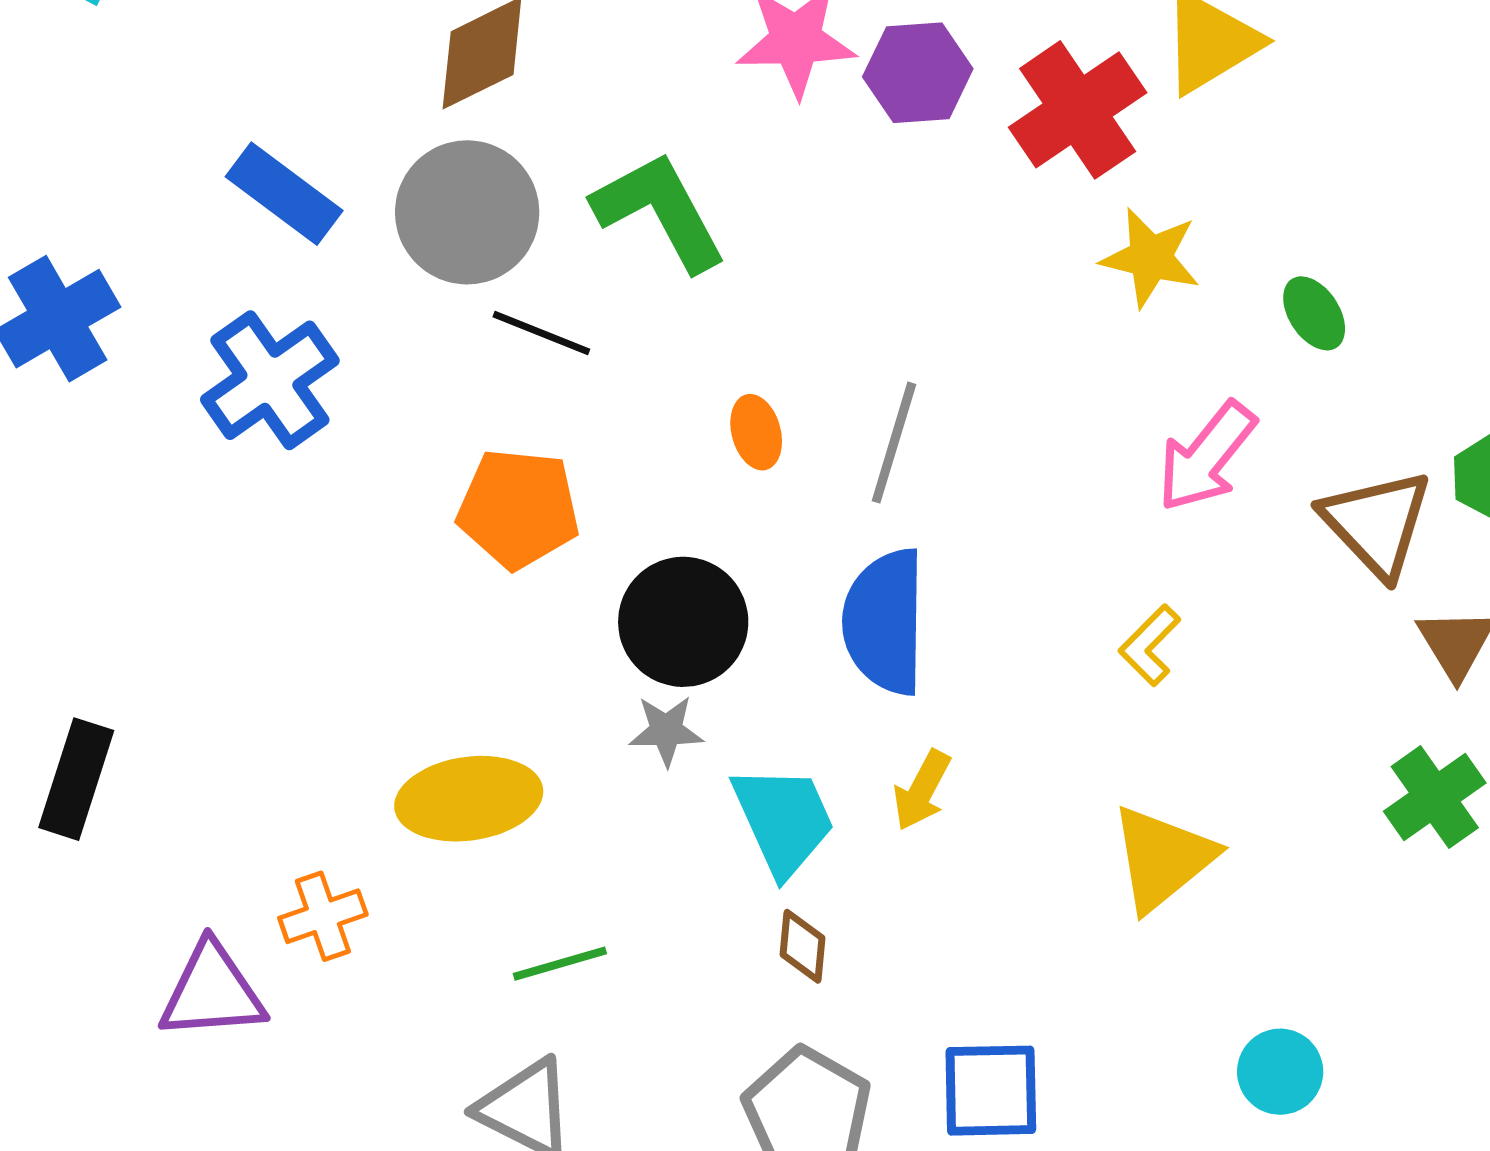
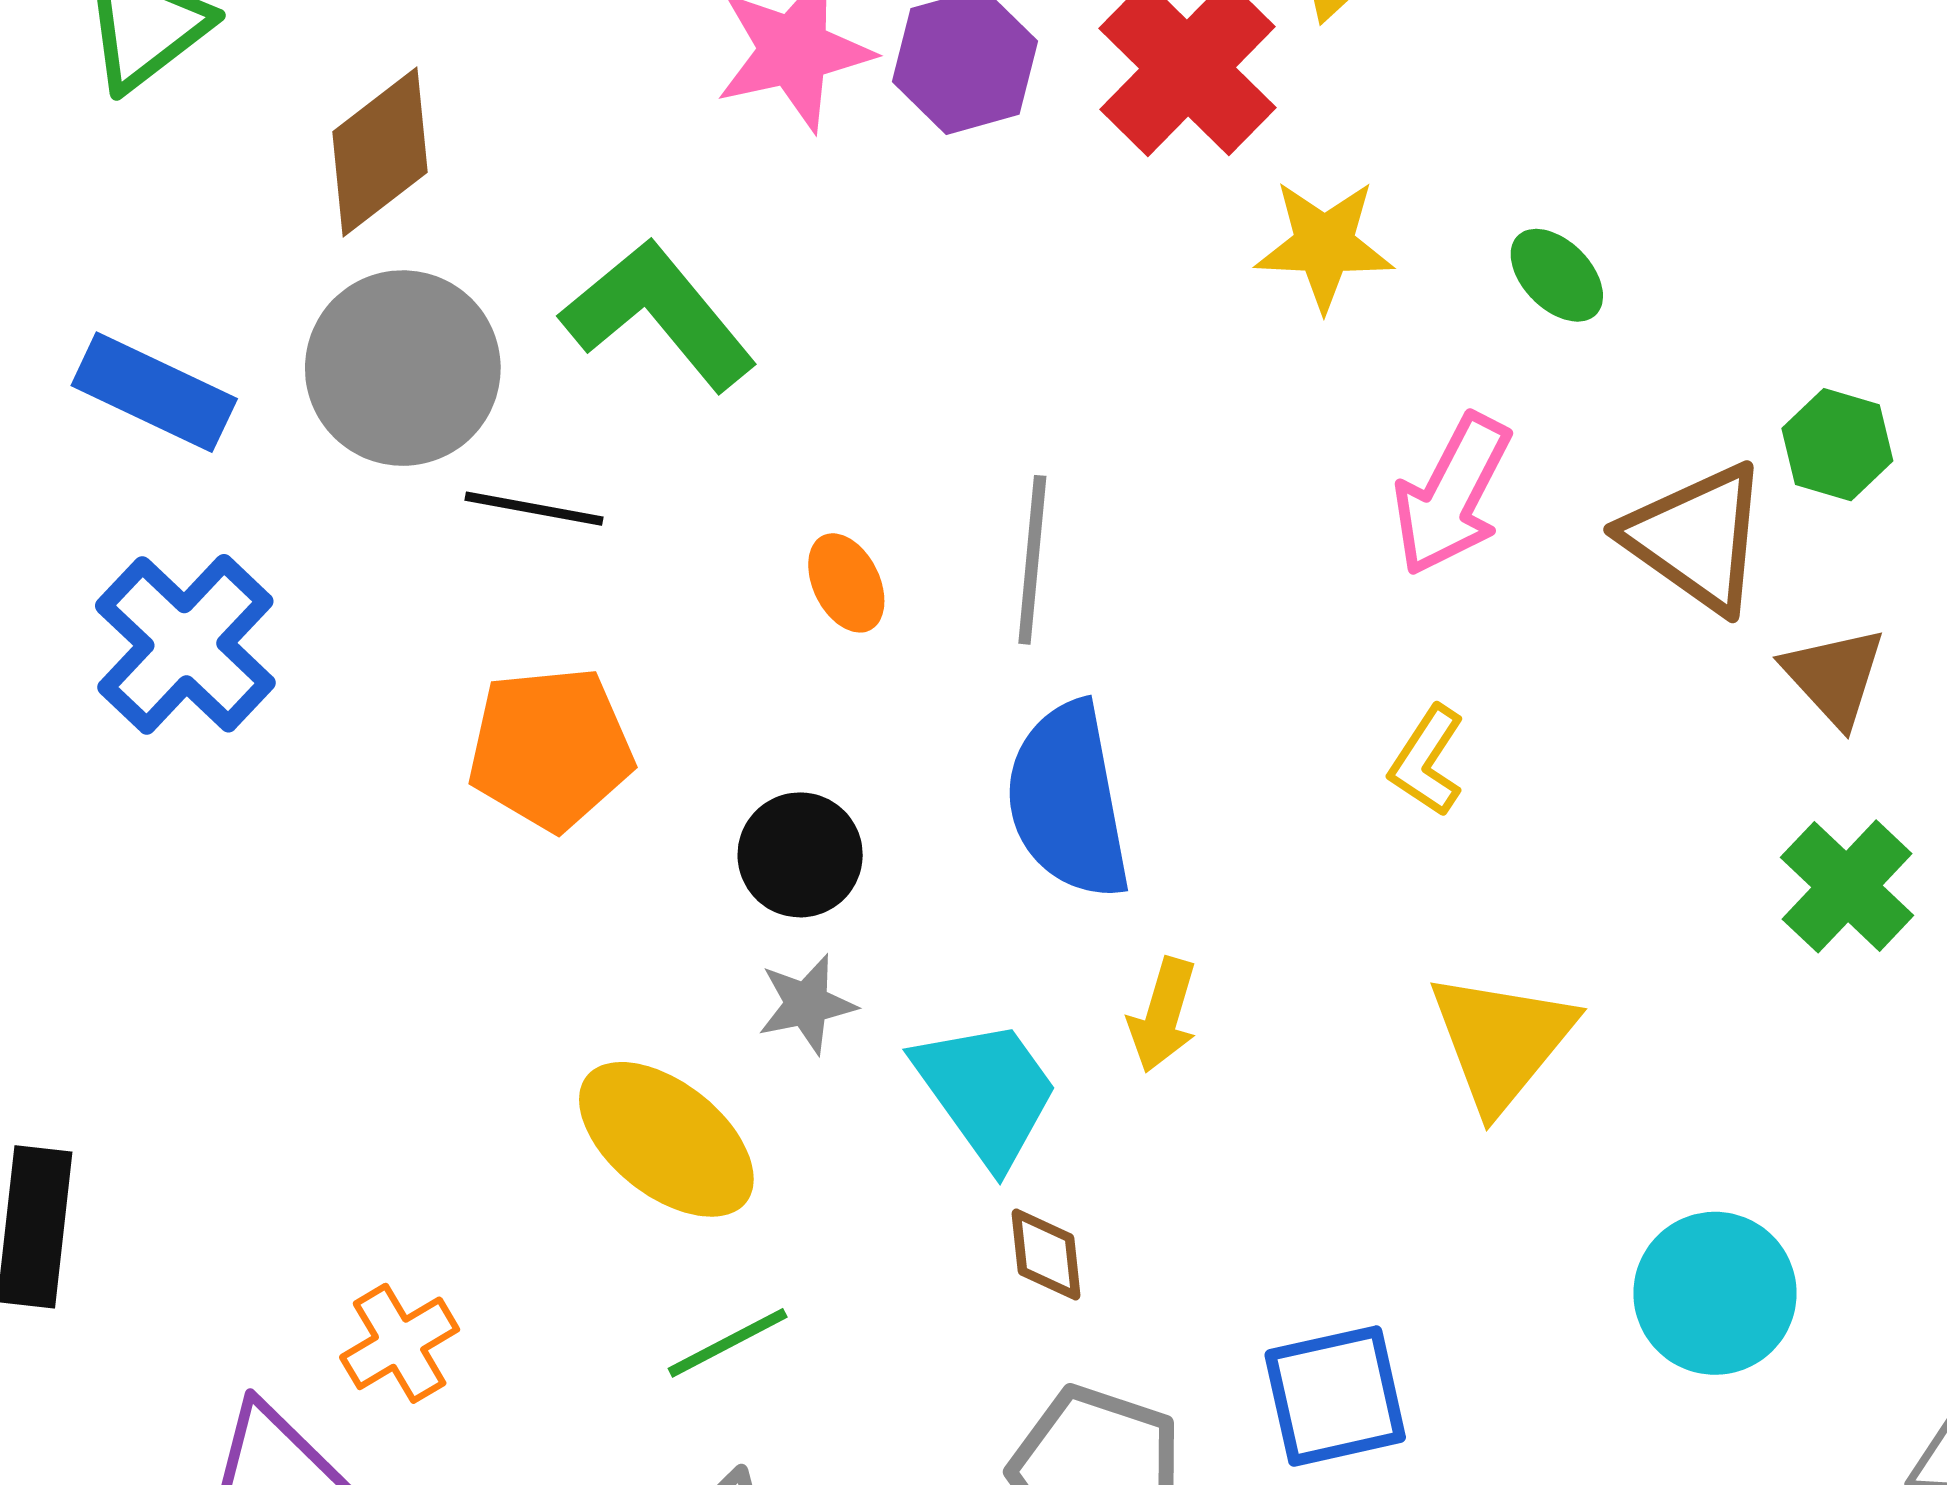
black circle: (683, 622) -> (800, 855), size x0.7
yellow ellipse: (469, 799) -> (666, 1139), moved, turned 58
cyan circle: (1280, 1072) -> (1715, 1293), size x1.4

